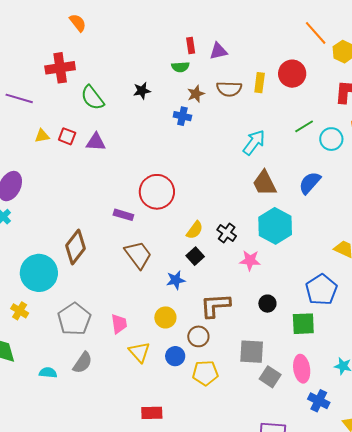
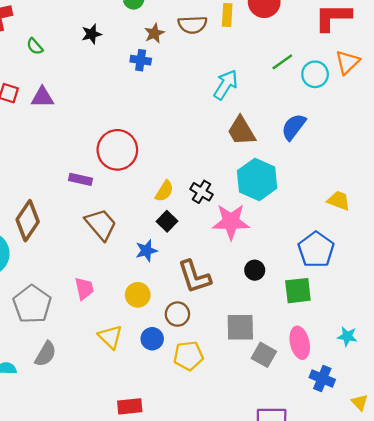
green semicircle: (92, 98) -> (35, 46), size x0.6
pink star: (250, 260) -> (231, 222), size x1.5
brown L-shape: (215, 305) -> (194, 277), turned -100
pink trapezoid: (119, 324) -> (84, 288), moved

